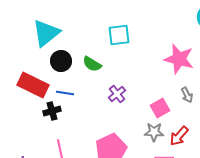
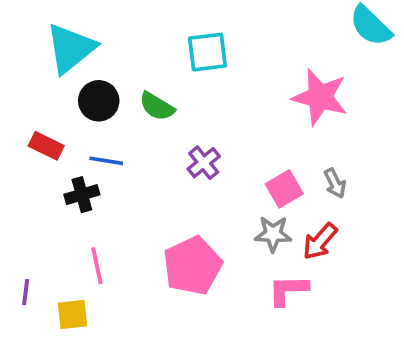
red rectangle: (33, 85) -> (46, 146), size x0.6
gray arrow: (187, 95) -> (335, 183), moved

